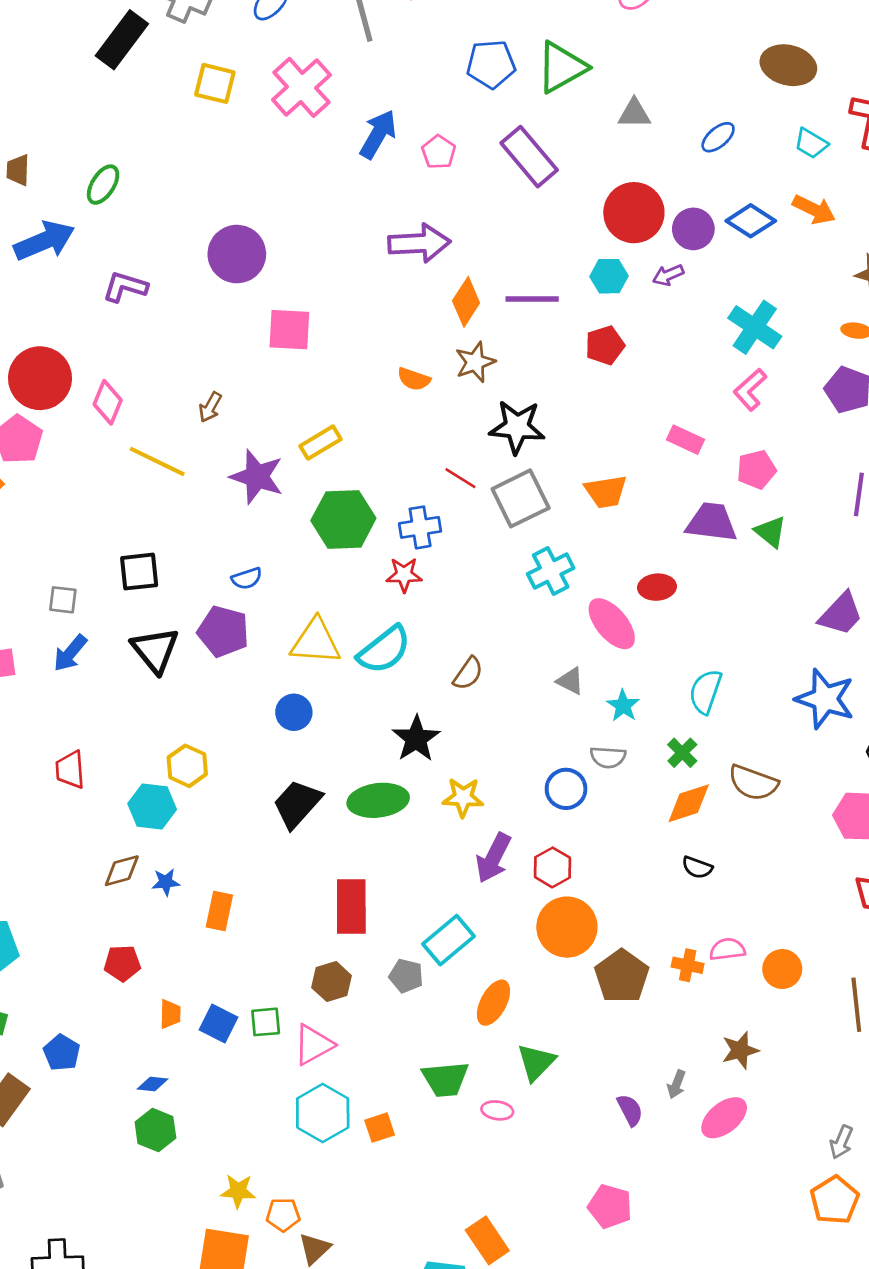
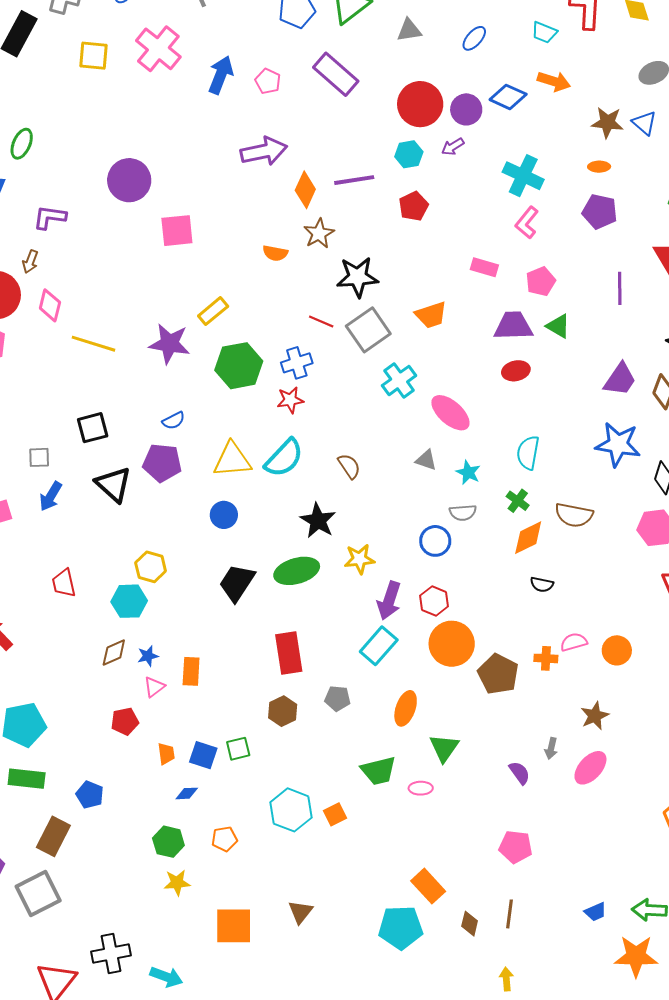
brown arrow: (210, 407) -> (30, 262), moved
red ellipse: (657, 587) -> (516, 371), moved
brown semicircle: (468, 673) -> (349, 466), turned -60
cyan rectangle: (449, 940) -> (379, 646), moved
pink triangle: (313, 1045) -> (154, 687), moved, size x0.7
blue diamond: (152, 1084) -> (187, 793), moved
yellow star: (238, 1191) -> (177, 883), moved
orange pentagon: (283, 1215) -> (224, 839), moved

